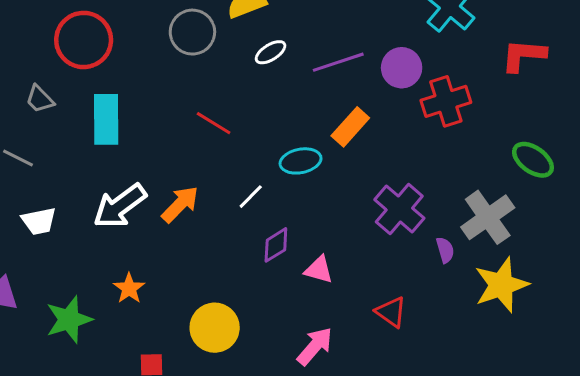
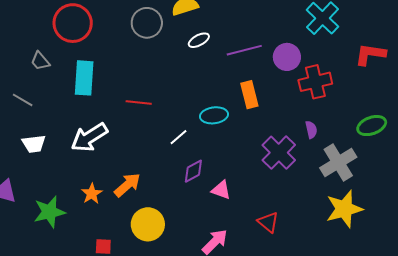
red line: (214, 123) -> (139, 102), moved, turned -30
orange rectangle: (350, 127) -> (249, 95), turned -60
green ellipse: (533, 160) -> (372, 126), turned -60
orange arrow: (180, 204) -> (127, 185), moved
purple semicircle: (445, 250) -> (311, 130), moved

